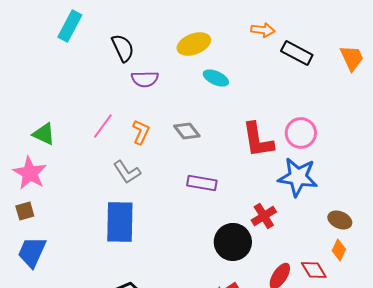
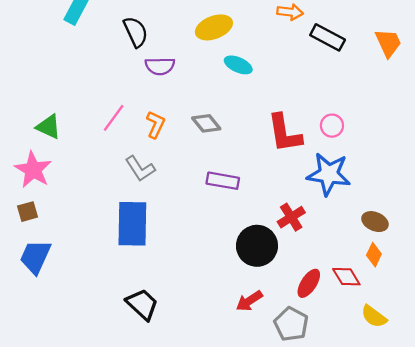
pink circle: (301, 133) -> (332, 126), size x0.7

